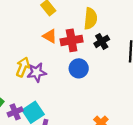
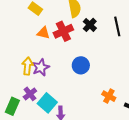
blue circle: (79, 68) -> (81, 65), moved
purple cross: (15, 112) -> (30, 94), moved

